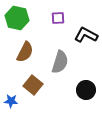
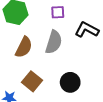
gray semicircle: (60, 62) -> (54, 42), moved
black circle: (86, 90) -> (70, 82), moved

